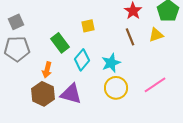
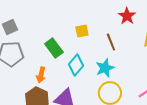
brown line: (130, 37) -> (111, 42), moved

